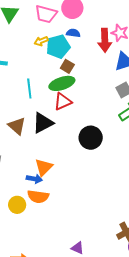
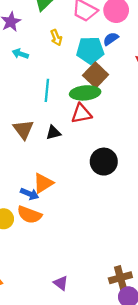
blue semicircle: (73, 33) -> (111, 39), turned -56
yellow arrow: (41, 41) -> (56, 38), moved, turned -104
brown square: (67, 66) -> (96, 75), size x1.5
black triangle: (43, 123) -> (53, 133), size x0.6

